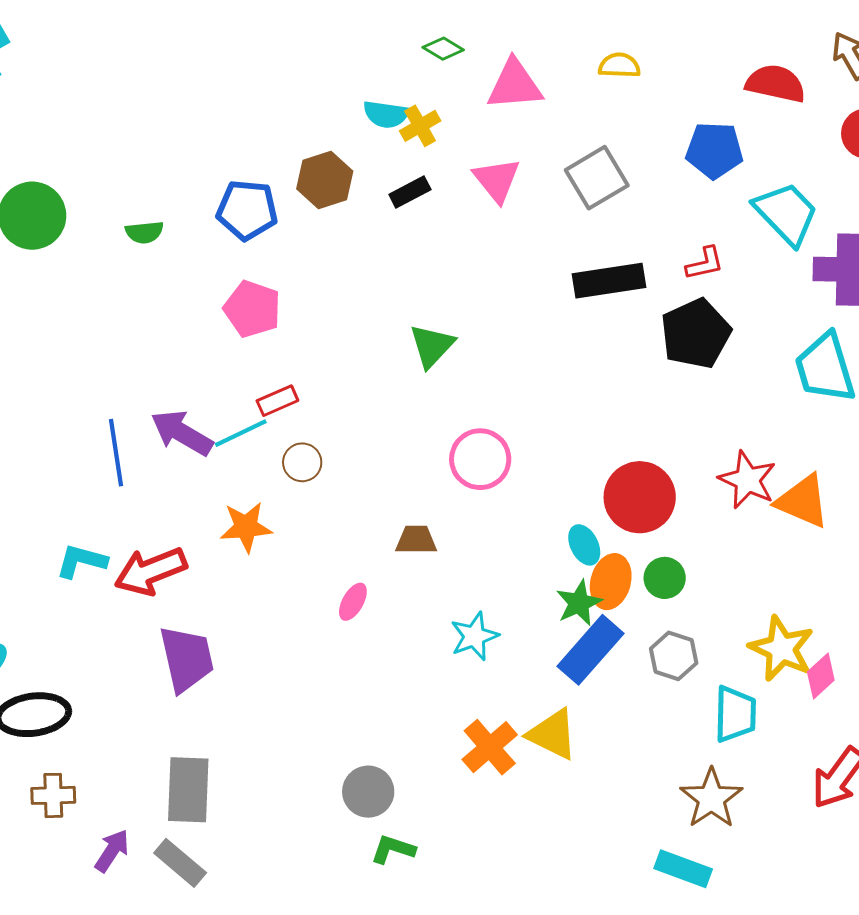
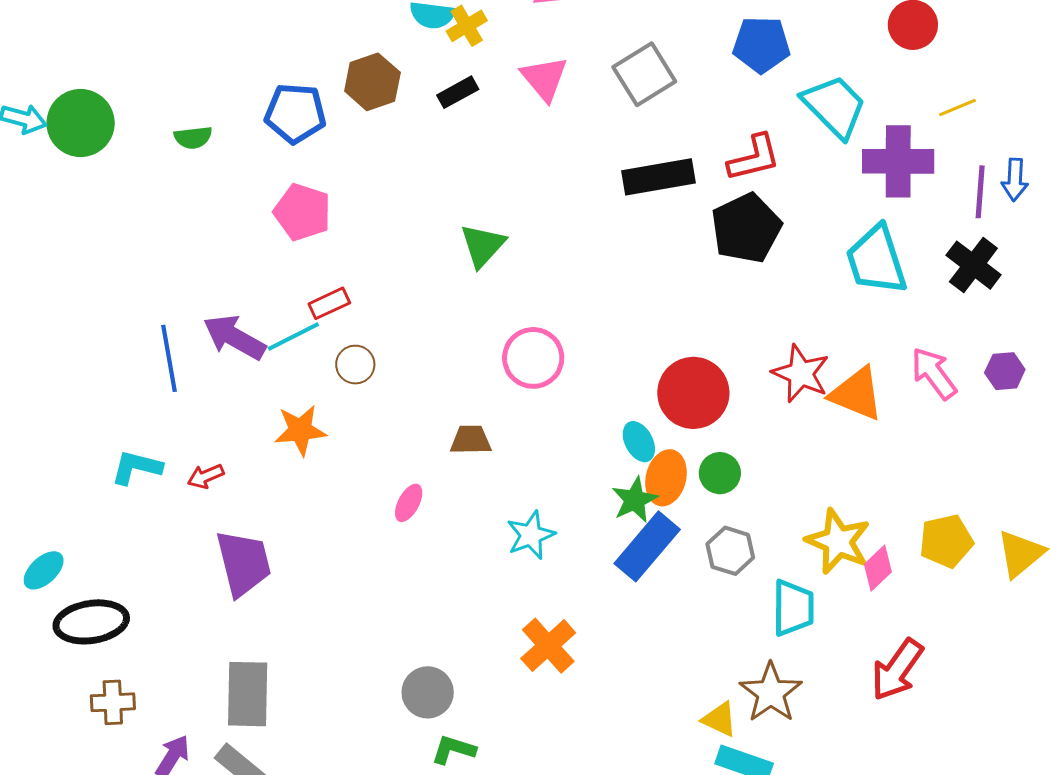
red L-shape: (705, 263) -> (754, 158), size x1.4
red arrow: (151, 571) -> (206, 476), size x0.5
yellow triangle: (553, 734) -> (720, 719), moved, size x0.7

